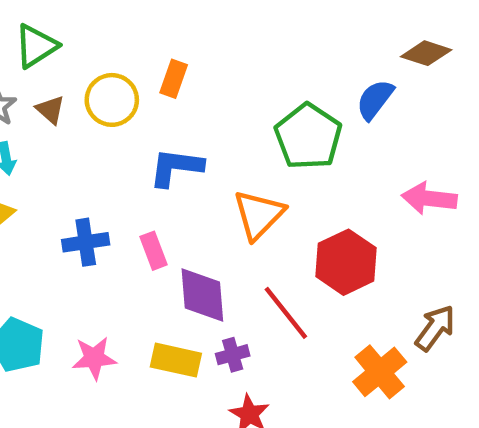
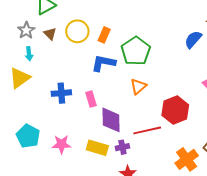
orange rectangle: (174, 79) -> (104, 35), moved
green pentagon: (308, 136) -> (136, 51), moved
orange triangle: (259, 215) -> (138, 86), size x0.7
red line: (286, 313) -> (147, 130), turned -68

